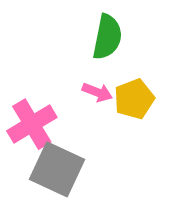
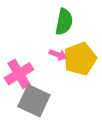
yellow pentagon: (134, 99) -> (80, 59), size x1.4

